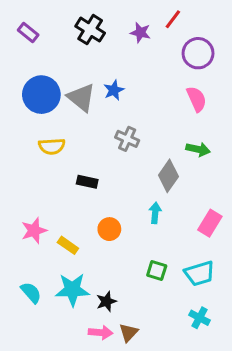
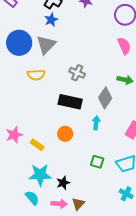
blue star: (114, 90) -> (51, 20), moved
gray triangle: (81, 98) -> (46, 45), turned 35
yellow semicircle: (52, 146) -> (36, 75), moved
black rectangle: (87, 182) -> (70, 102), moved, size x1.6
cyan semicircle: (31, 293) -> (32, 198), moved

